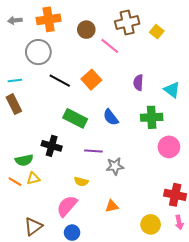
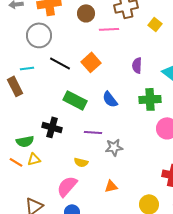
yellow square: (157, 32) -> (155, 24), moved
pink line: (110, 46) -> (109, 29), turned -42
cyan line: (15, 81) -> (27, 68), moved

